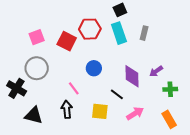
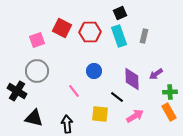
red square: (67, 41) -> (62, 28), moved
black arrow: (67, 109) -> (67, 124), moved
orange rectangle: (169, 119) -> (169, 112), moved

